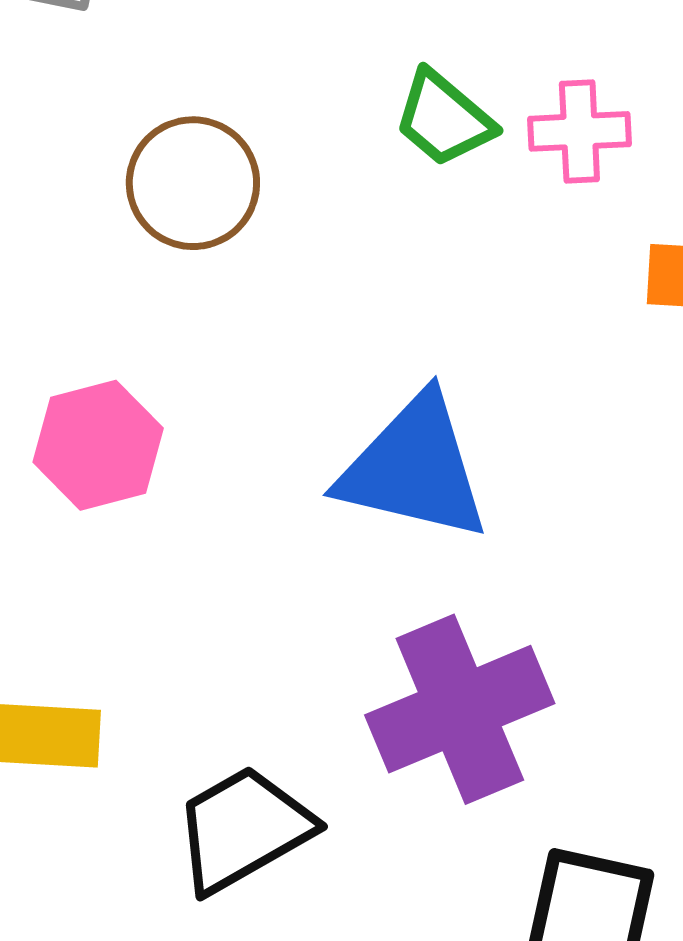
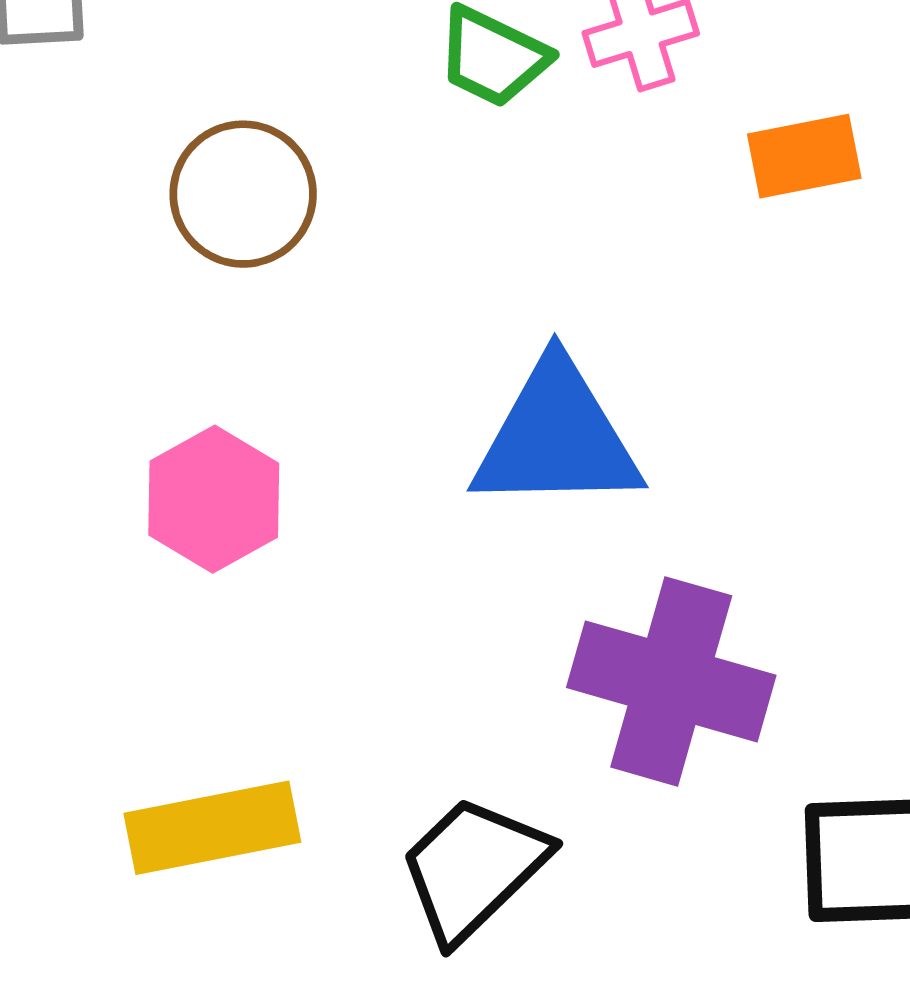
purple cross: (460, 709) -> (671, 681), turned -37

